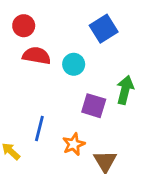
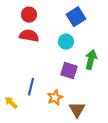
red circle: (24, 26) -> (29, 15), moved
cyan circle: (74, 64) -> (66, 42), moved

